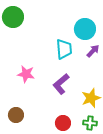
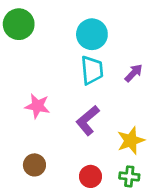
cyan circle: (85, 29) -> (92, 34), moved
brown circle: (16, 115) -> (34, 165), moved

